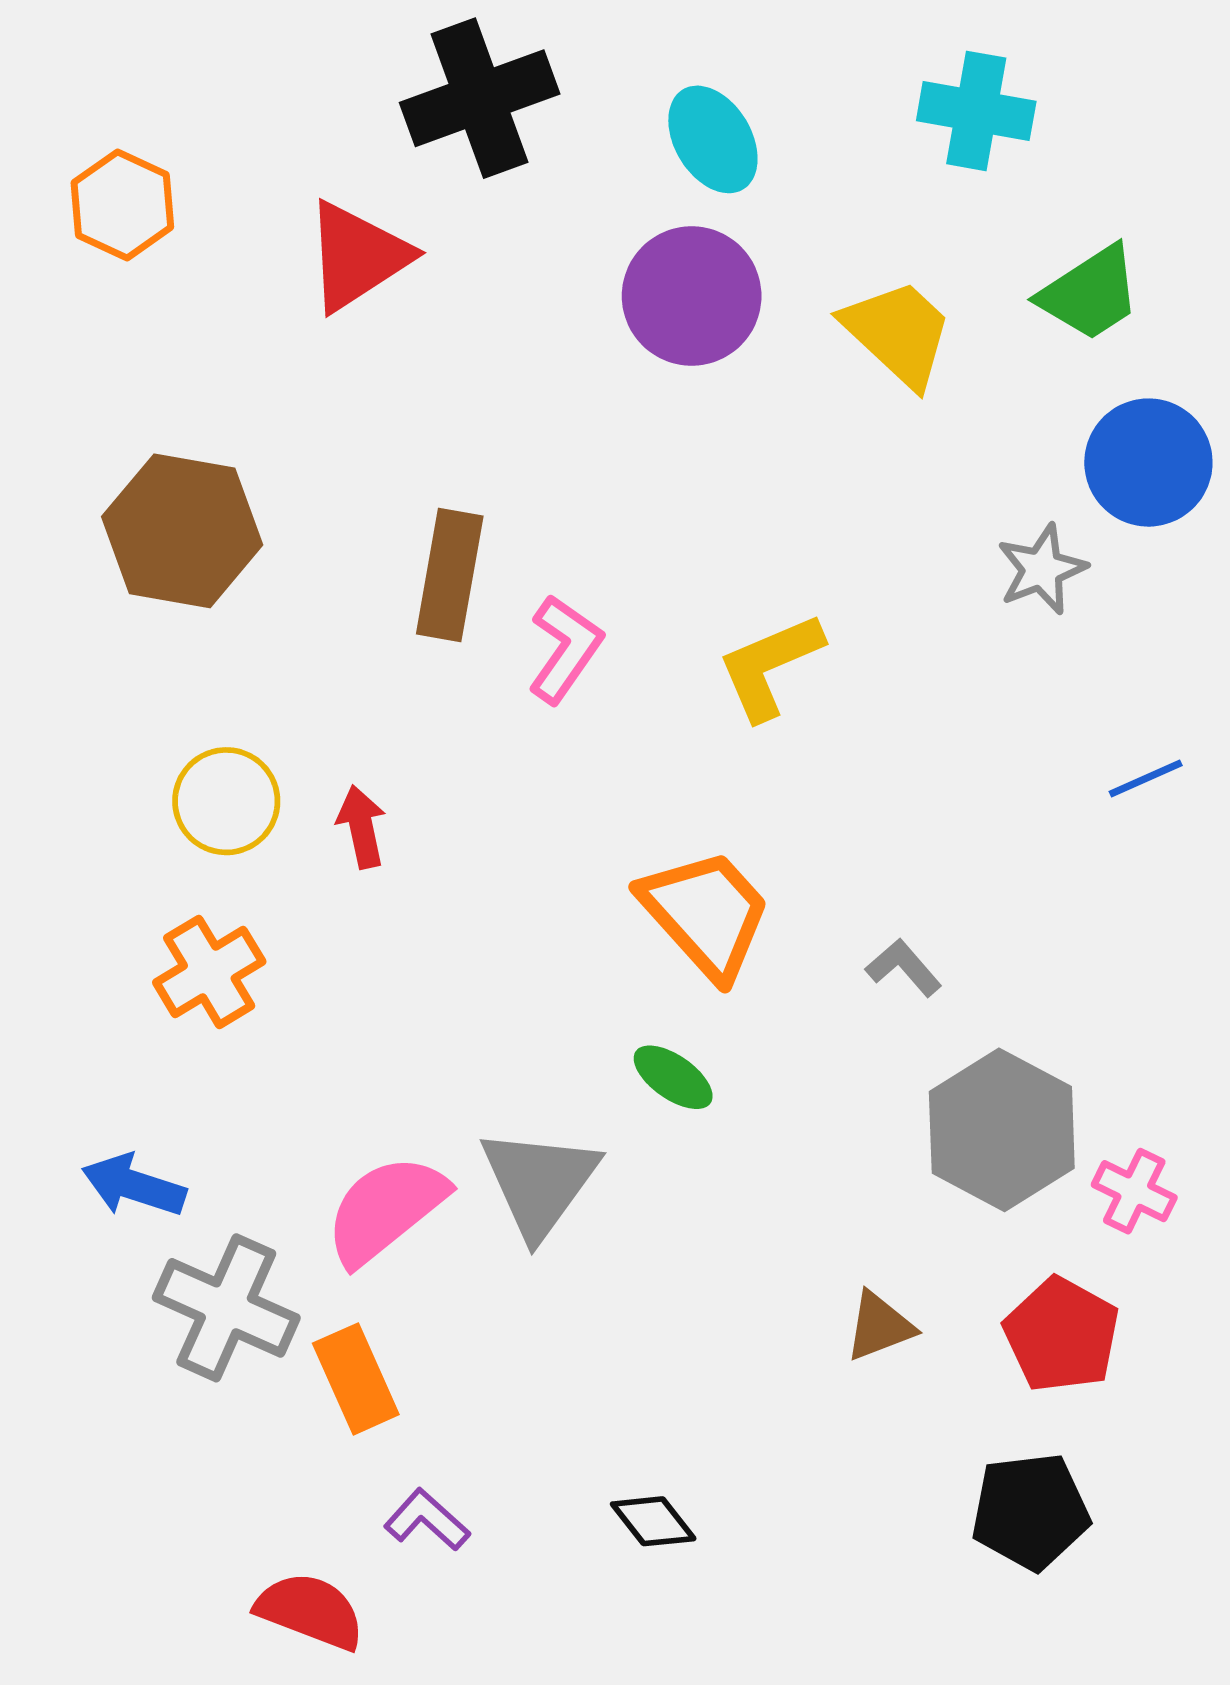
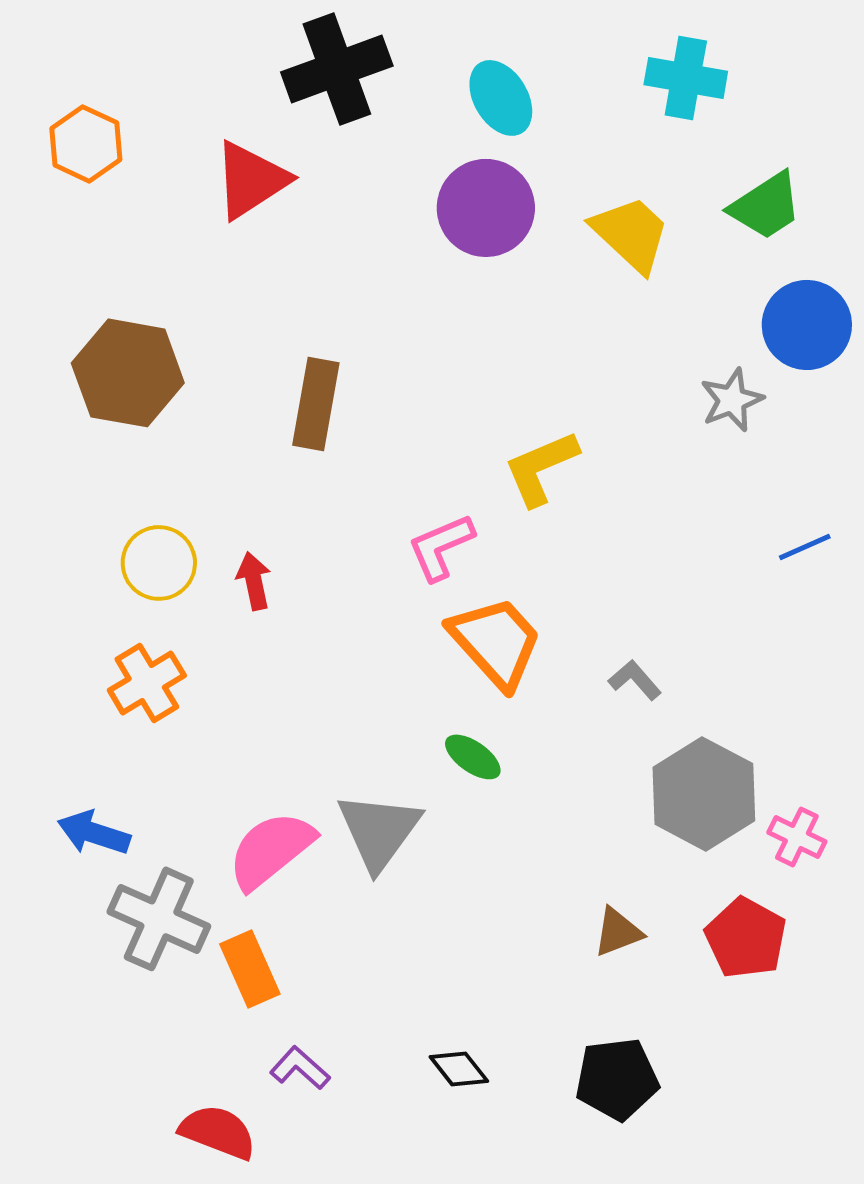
pink L-shape: (565, 649) -> (441, 547), moved, turned -148
black pentagon: (1030, 1511) -> (617, 1079), moved

